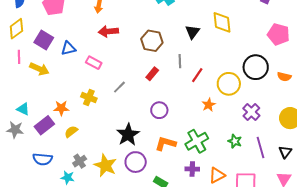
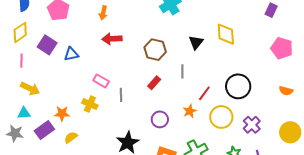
pink rectangle: (94, 63) -> (101, 81), moved
black circle: (256, 67) -> (238, 86), moved
yellow arrow: (39, 69) -> (30, 89), moved
red line: (197, 75) -> (204, 93), moved
yellow circle: (229, 84) -> (221, 117), moved
gray line: (119, 87) -> (121, 95), turned -48
orange star: (209, 105) -> (190, 111), moved
cyan triangle: (23, 109) -> (24, 113), turned -32

